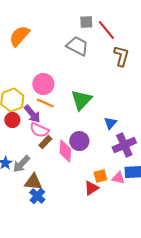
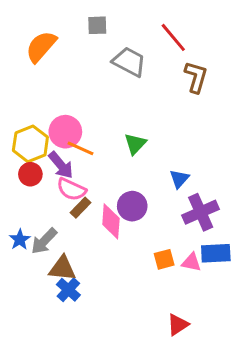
gray square: (86, 22) -> (97, 25), moved
pink circle: (43, 84) -> (65, 132), moved
green triangle: (81, 100) -> (135, 144), size x0.7
red triangle: (91, 188) -> (178, 325), moved

